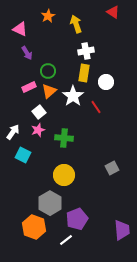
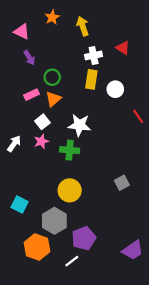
red triangle: (113, 12) -> (123, 48), moved
white star: (73, 96) -> (79, 125), moved, turned -30
red line: (96, 107) -> (138, 116), moved
cyan square: (23, 155) -> (20, 205), moved
purple trapezoid: (122, 230) -> (133, 250), turned 60

